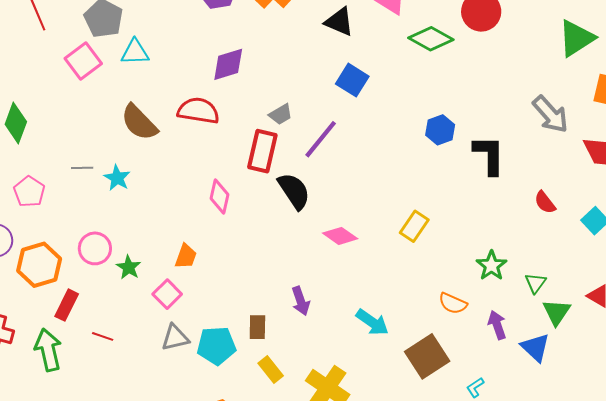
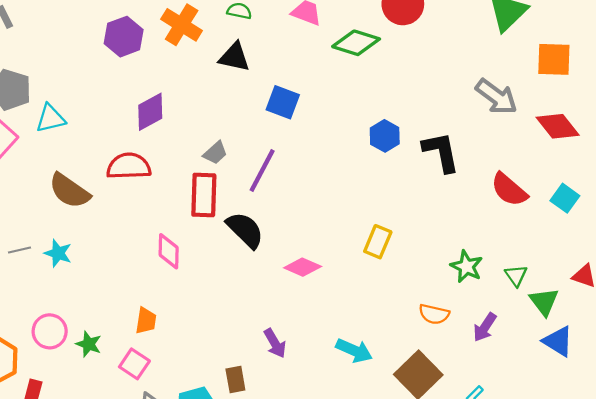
black triangle: (339, 22) -> (234, 57), moved
red semicircle: (545, 202) -> (509, 190), size x1.5
purple arrow: (497, 325) -> (485, 327), turned -116
blue triangle: (535, 348) -> (558, 341), moved

